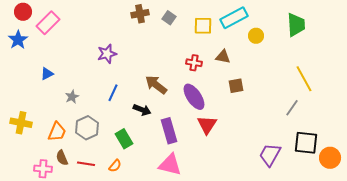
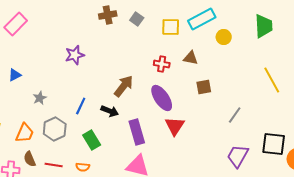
brown arrow: (156, 85) -> (124, 86), turned 90
blue line: (113, 93) -> (81, 106), moved
gray line: (292, 108) -> (235, 115), moved
orange semicircle: (115, 166) -> (83, 167), turned 56

